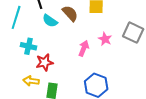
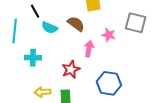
brown semicircle: (70, 13) -> (76, 24), moved
red star: (45, 62) -> (71, 69), moved

